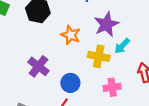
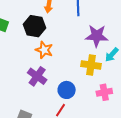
purple star: (106, 24) -> (97, 36), turned 30
orange star: (71, 35) -> (44, 50), moved

